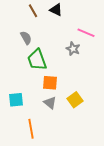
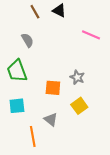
gray star: (73, 49) -> (77, 77), moved
green trapezoid: (37, 60) -> (17, 71), moved
gray triangle: (50, 103) -> (51, 120), moved

